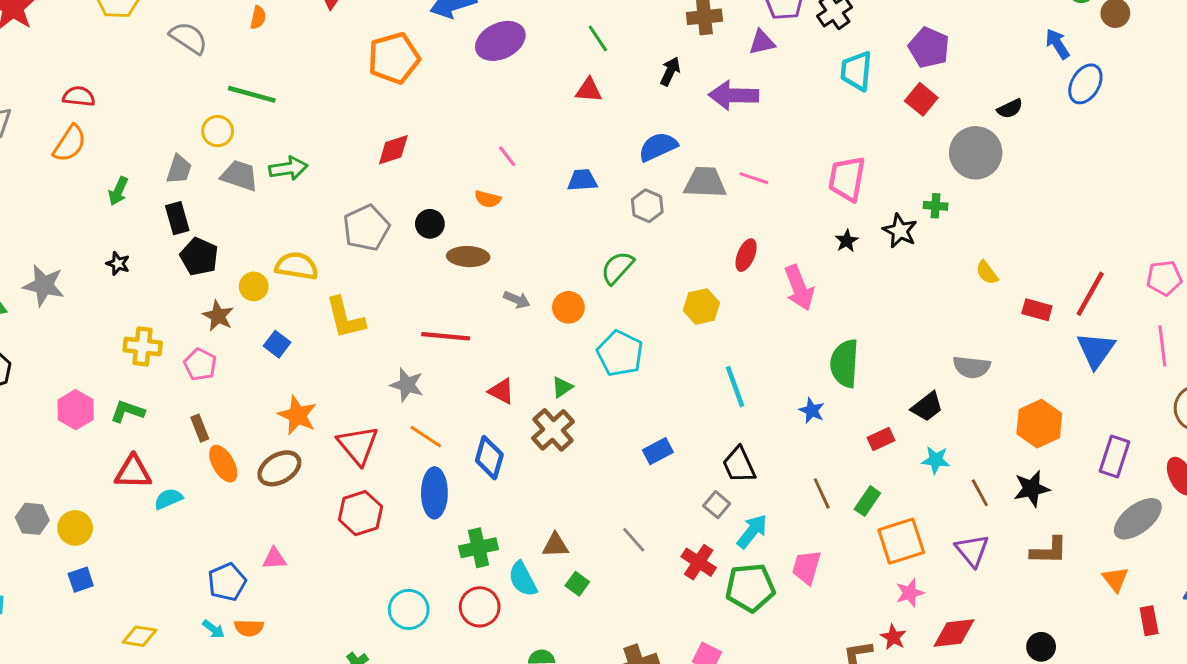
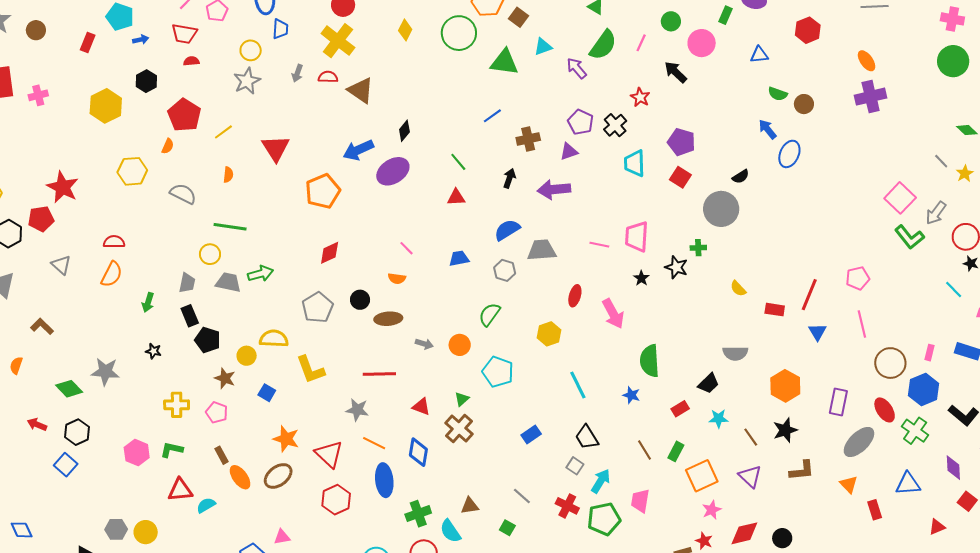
pink line: (754, 178) -> (599, 245), moved
blue triangle: (1096, 350) -> (817, 332), size x0.7
green square: (577, 584) -> (507, 528), moved
black circle: (1041, 647) -> (782, 538), moved

